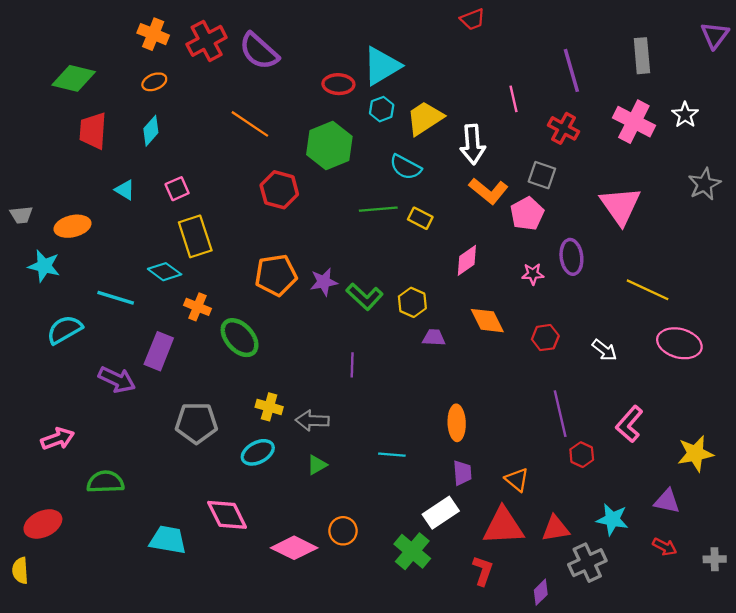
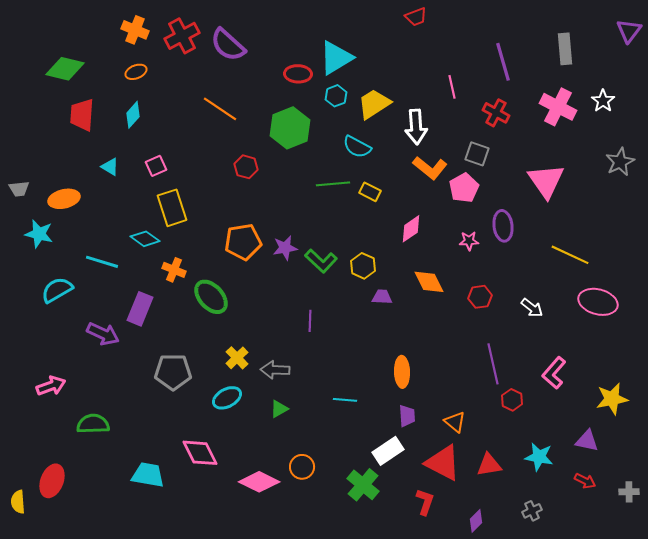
red hexagon: (279, 190) -> (246, 167), size x0.7
yellow cross: (269, 407) -> (237, 358), turned 30
red ellipse: (43, 524) -> (52, 481), moved, turned -44
red triangle: (503, 526) -> (443, 463), turned 30
gray cross: (587, 563) -> (532, 511), moved, size x0.6

